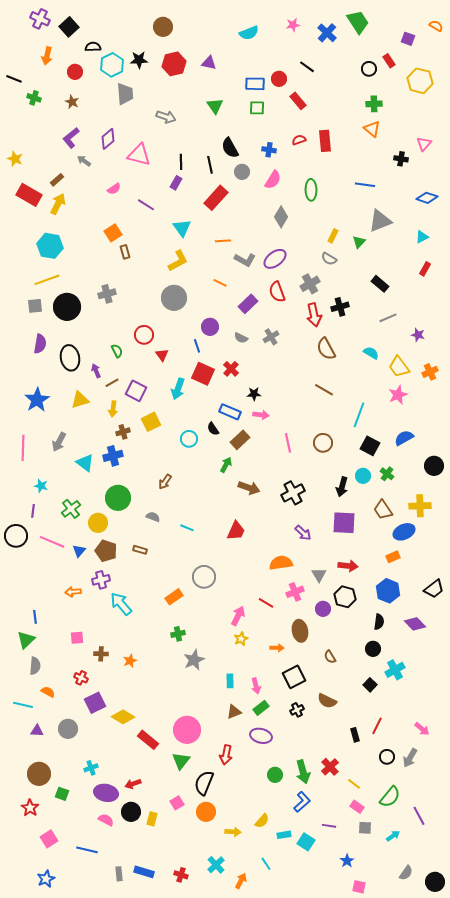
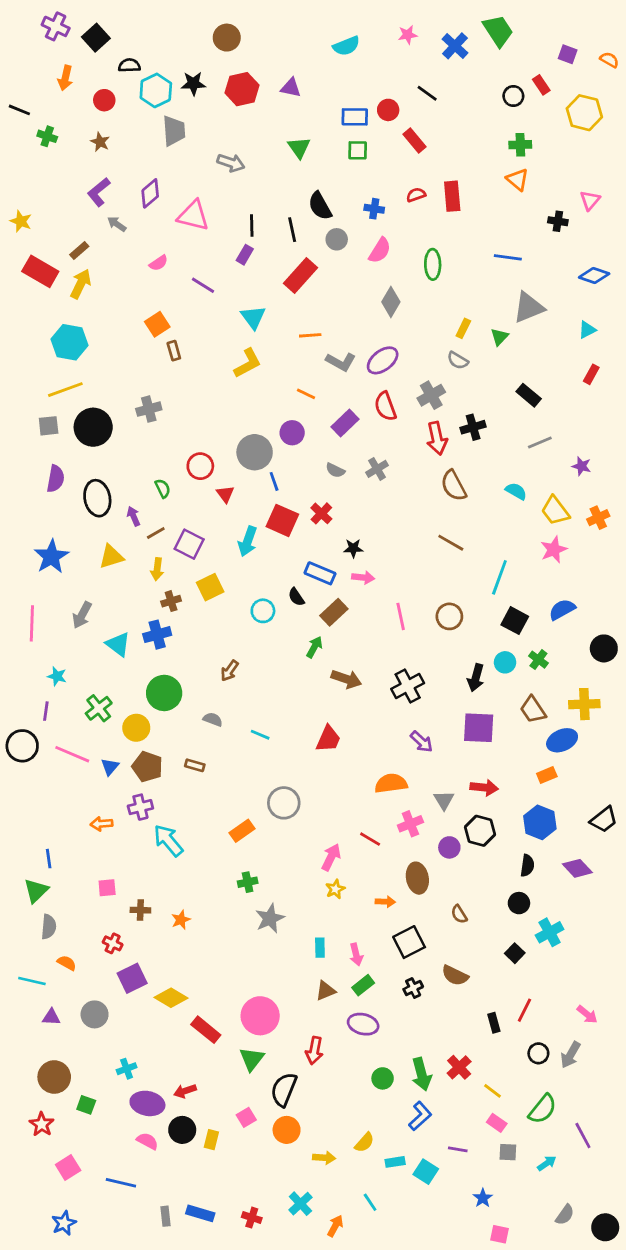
orange semicircle: (436, 26) -> (609, 60), moved
gray circle: (174, 298) -> (255, 452), moved
purple circle: (210, 327) -> (292, 433), moved

